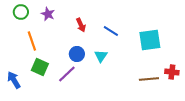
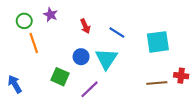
green circle: (21, 12) -> (24, 21), moved
cyan triangle: (101, 56) -> (106, 59), size x1.6
green square: (40, 67) -> (60, 77), moved
purple line: (67, 74) -> (89, 89), moved

